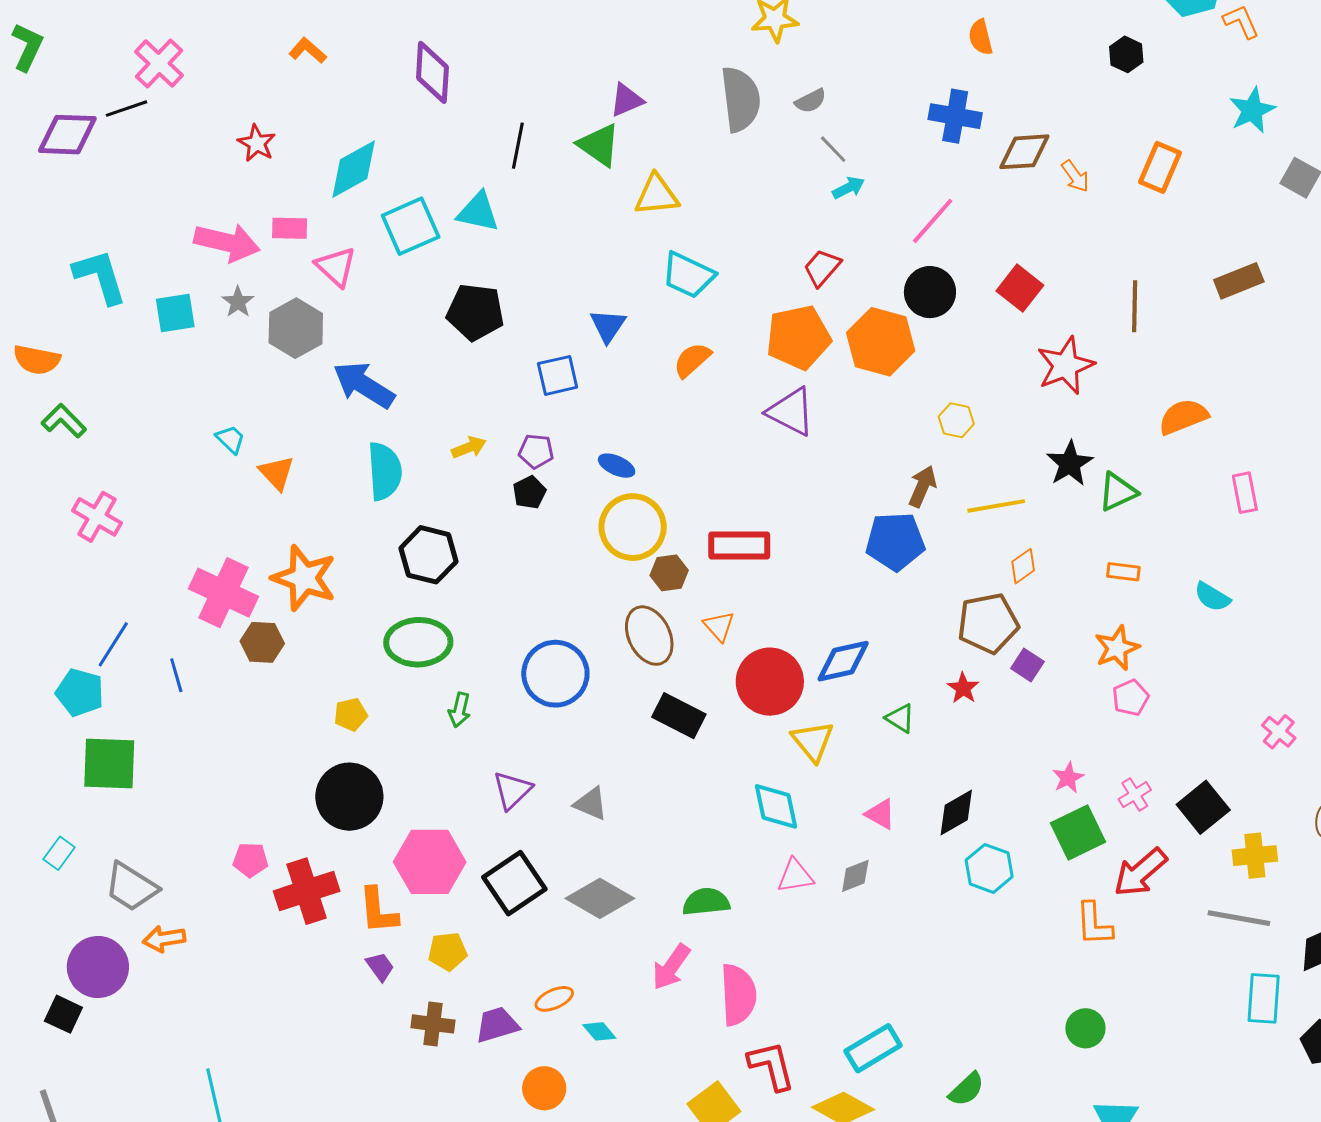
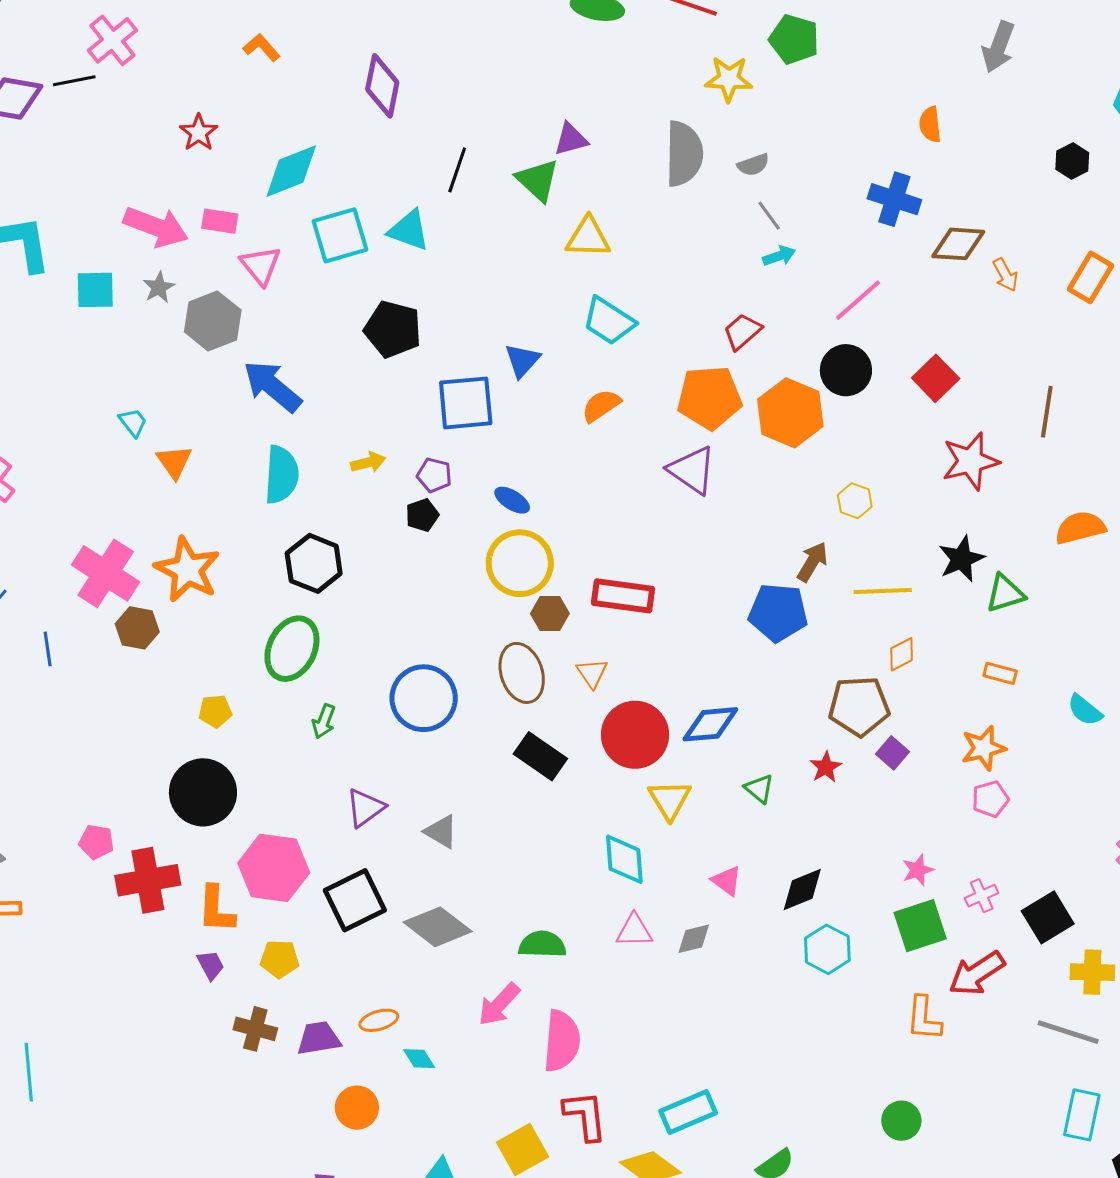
blue square: (558, 375) -> (466, 403), size x1.4
green ellipse: (418, 642) -> (292, 649), turned -70

